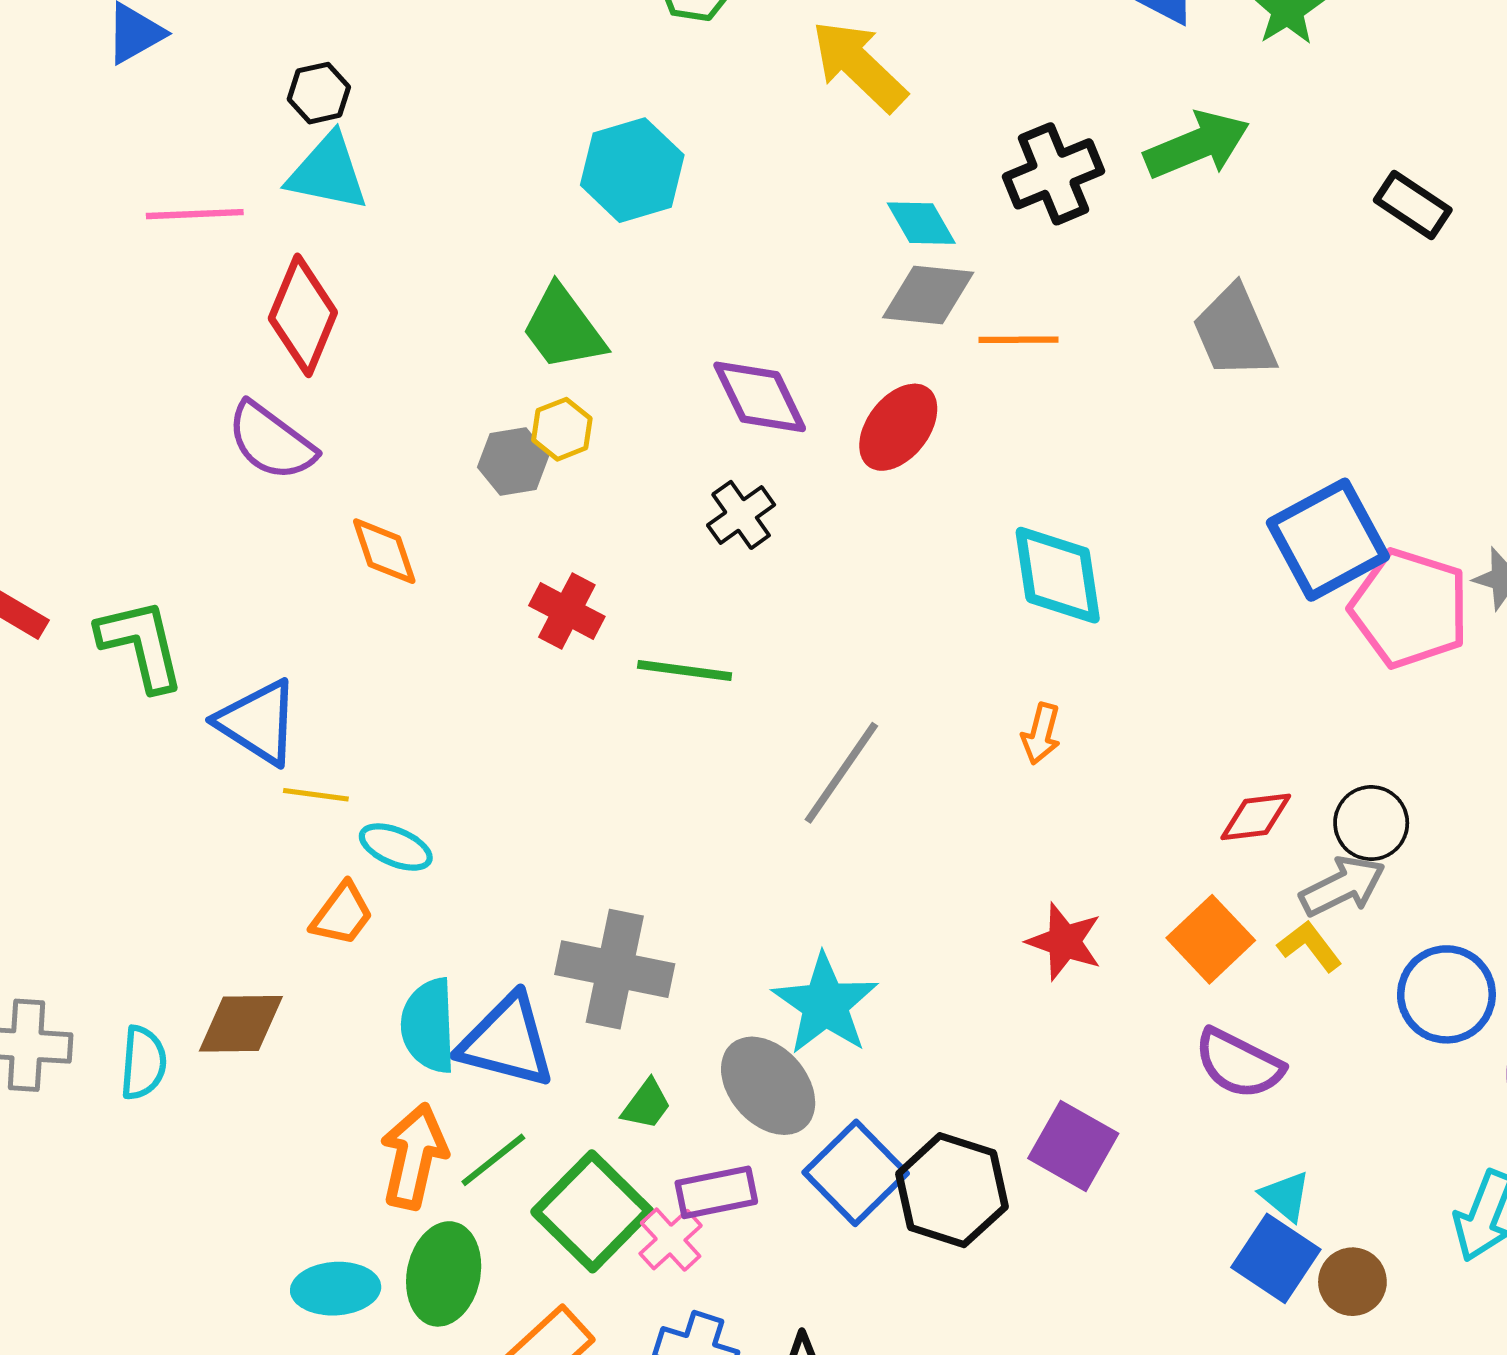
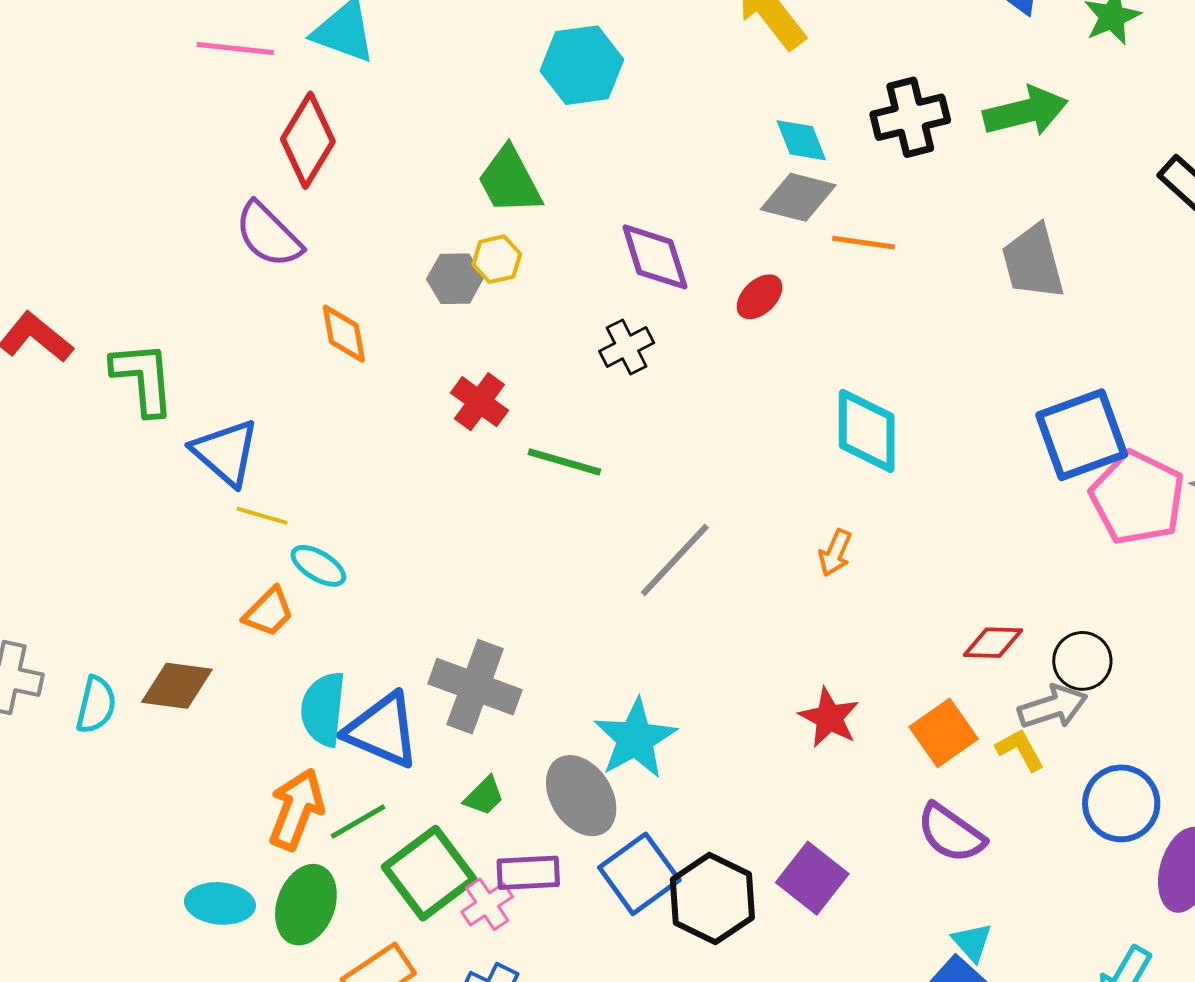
red ellipse: (898, 427) -> (760, 297), size x0.7

